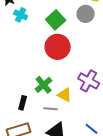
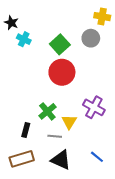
yellow triangle: (65, 95) -> (69, 122), turned 35

